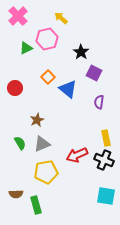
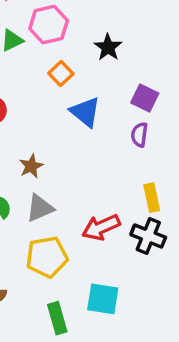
purple square: (94, 73) -> (145, 98), moved
orange square: (48, 77) -> (61, 74), moved
cyan square: (106, 196) -> (103, 299), moved
green rectangle: (36, 205) -> (57, 318), moved

